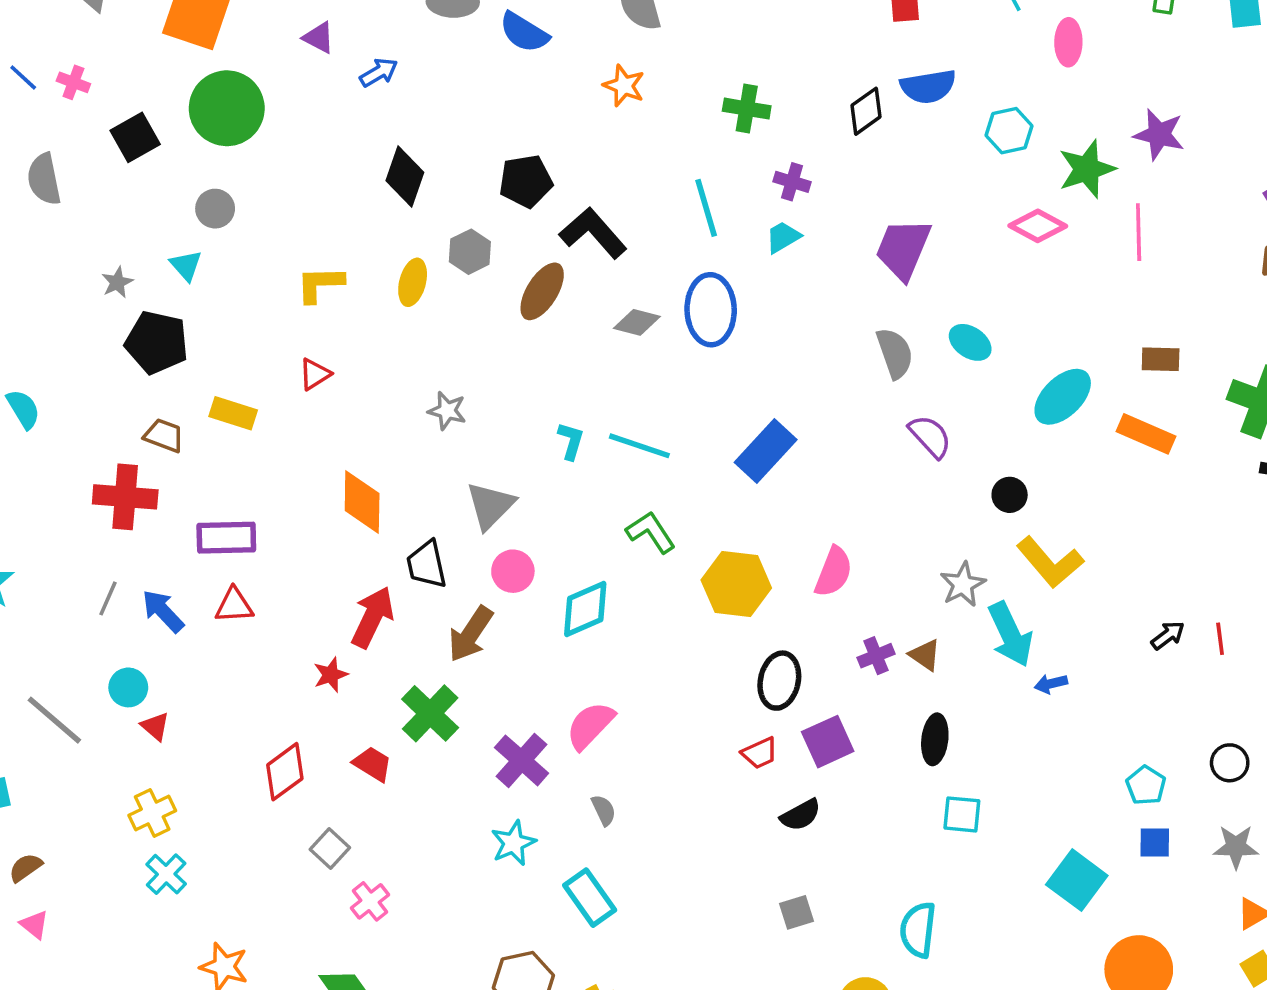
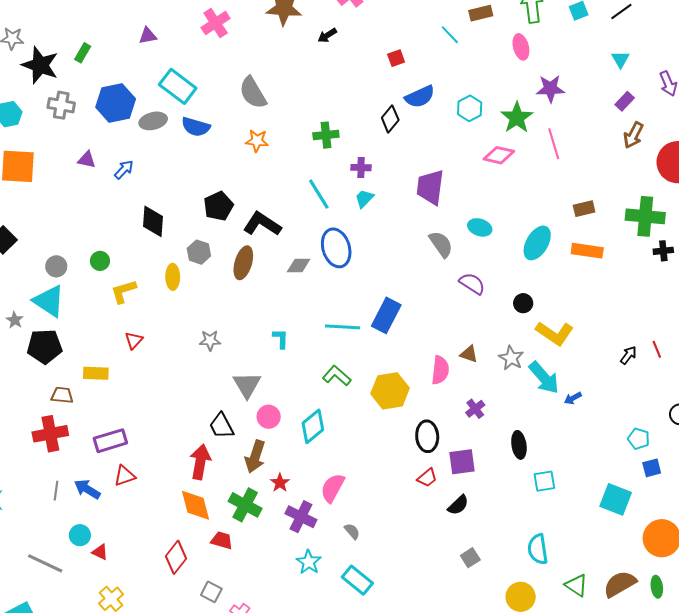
pink ellipse: (1068, 42) -> (521, 47), moved
green circle: (227, 108) -> (100, 261), moved, size x0.5
cyan triangle: (186, 266) -> (49, 301), size x1.8
cyan line: (639, 446) -> (343, 327), moved
orange diamond: (362, 502) -> (196, 505), moved
brown triangle: (925, 655) -> (469, 354), moved
red star: (331, 675) -> (280, 483), moved
purple square: (828, 742) -> (462, 462), turned 32

